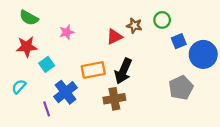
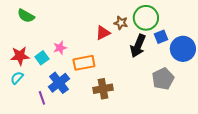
green circle: (162, 20) -> (146, 18), size x1.6
pink star: (67, 32) -> (60, 48), moved
red star: (27, 47) -> (20, 56), moved
black arrow: (123, 71) -> (138, 46), moved

